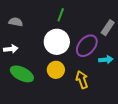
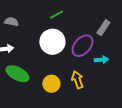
green line: (61, 15) -> (56, 15), turned 40
yellow circle: (56, 70) -> (51, 84), moved

